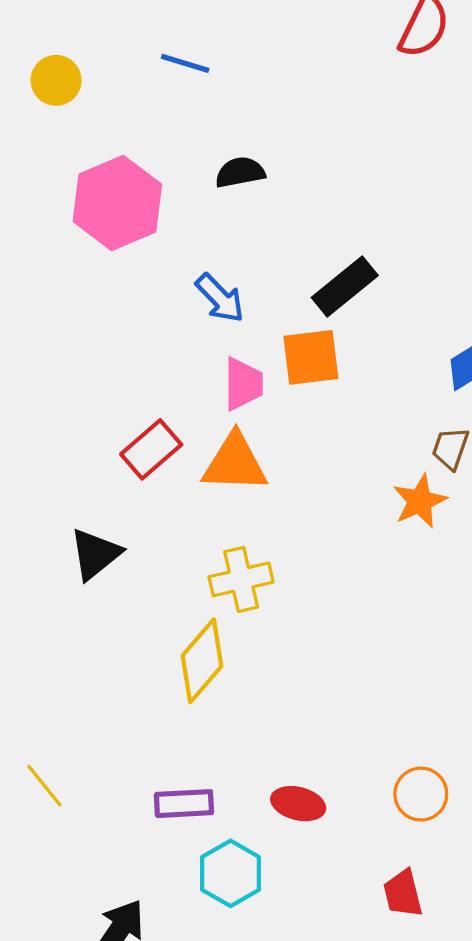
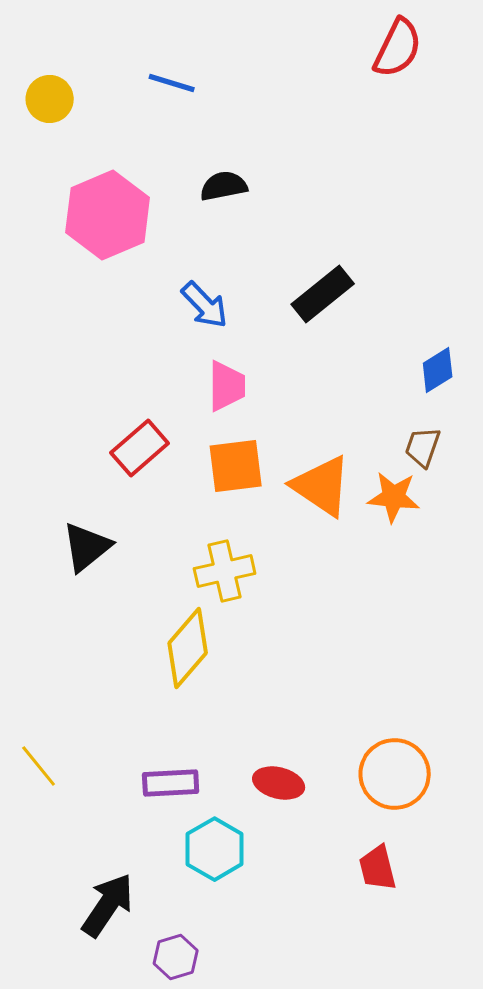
orange square: (311, 357) -> (236, 466), moved
orange triangle: (235, 463) -> (322, 486), moved, turned 32
orange star: (420, 501) -> (394, 497), turned 30
orange circle: (421, 794) -> (395, 774), size x1.4

